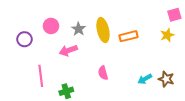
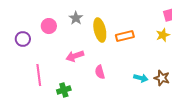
gray star: (79, 29) -> (76, 18), moved
pink arrow: (68, 50) -> (75, 56), moved
cyan arrow: (145, 79) -> (141, 78), turned -136

